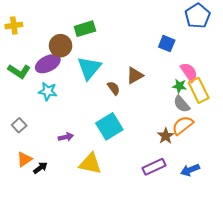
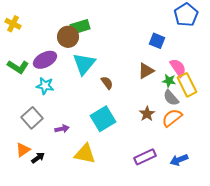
yellow cross: (14, 25) -> (13, 24), turned 35
brown circle: (61, 46) -> (68, 37), moved
brown triangle: (135, 75) -> (146, 71), moved
gray square: (19, 125) -> (32, 118), moved, size x1.5
brown star: (166, 136) -> (147, 114), moved

